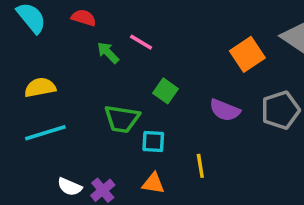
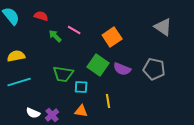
orange square: (247, 54) -> (112, 37), moved
green square: (165, 91) -> (98, 65), moved, size x1.5
gray pentagon: (280, 110) -> (154, 69), turned 30

